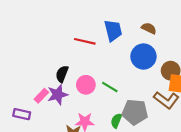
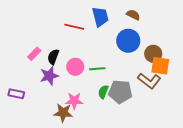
green line: (110, 87) -> (97, 69), turned -35
pink rectangle: (41, 96) -> (34, 54), moved
green semicircle: (116, 121) -> (103, 92), moved

